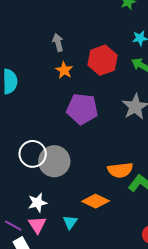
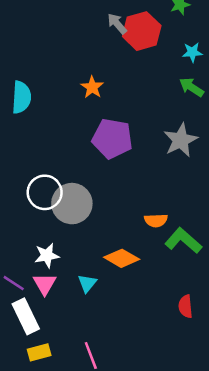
gray arrow: (58, 43) -> (117, 24), moved, turned -30
red hexagon: (102, 60) -> (142, 31), moved
orange semicircle: (120, 170) -> (156, 220), size x0.7

